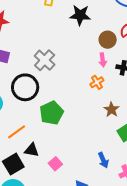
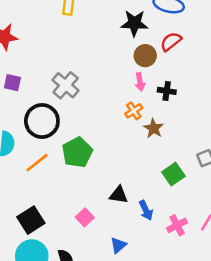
black star: (80, 15) -> (134, 23), moved
brown star: (111, 110) -> (154, 128), moved
orange line: (17, 132) -> (37, 163), moved
black triangle: (32, 150) -> (119, 195), moved

